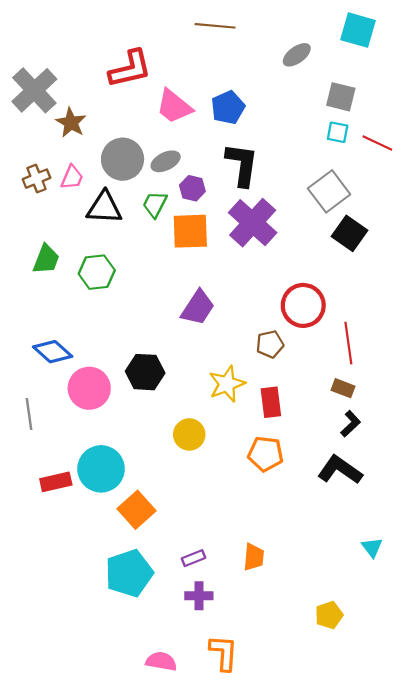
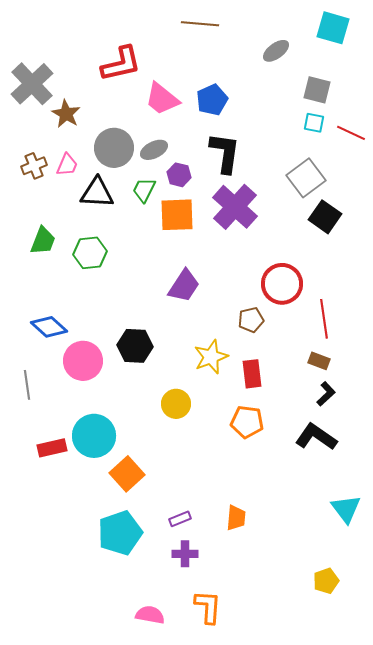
cyan triangle: (372, 547) -> (346, 509), size x1.5
yellow pentagon: (329, 615) -> (326, 581), moved

